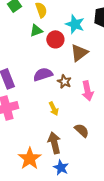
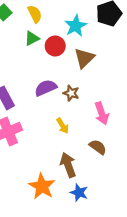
cyan star: (75, 24) -> (76, 26), turned 30
pink arrow: (88, 91) -> (102, 113), moved

